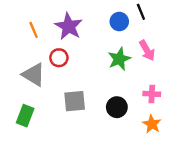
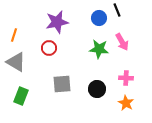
purple star: (69, 26) -> (57, 22), turned 30
orange line: (34, 30) -> (14, 35), moved, turned 40
green star: (119, 59) -> (99, 49), turned 30
gray triangle: (34, 75) -> (16, 62), moved

